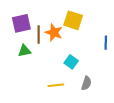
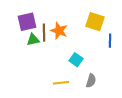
yellow square: (73, 20) -> (95, 22), moved
green triangle: (24, 51) -> (33, 40), moved

